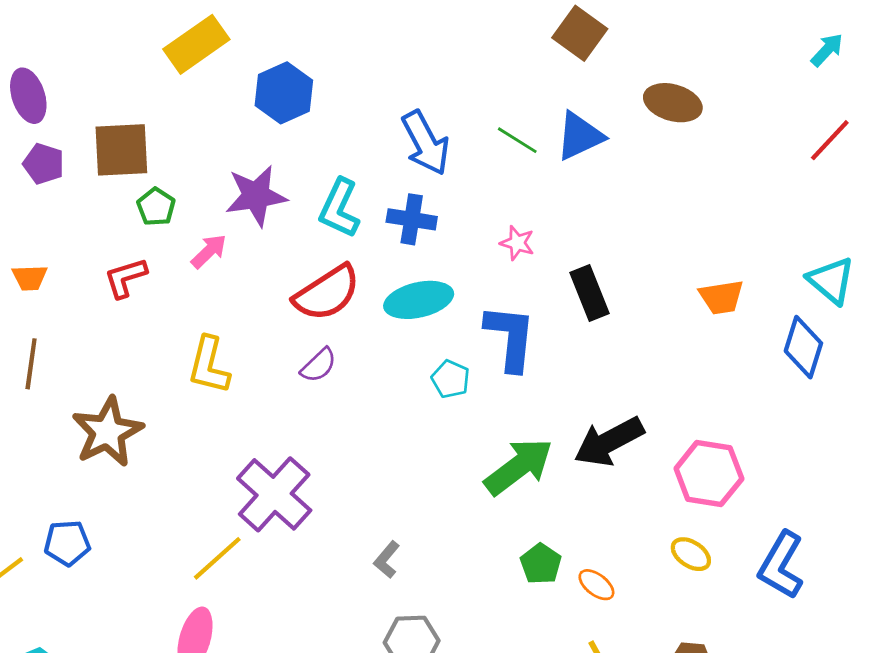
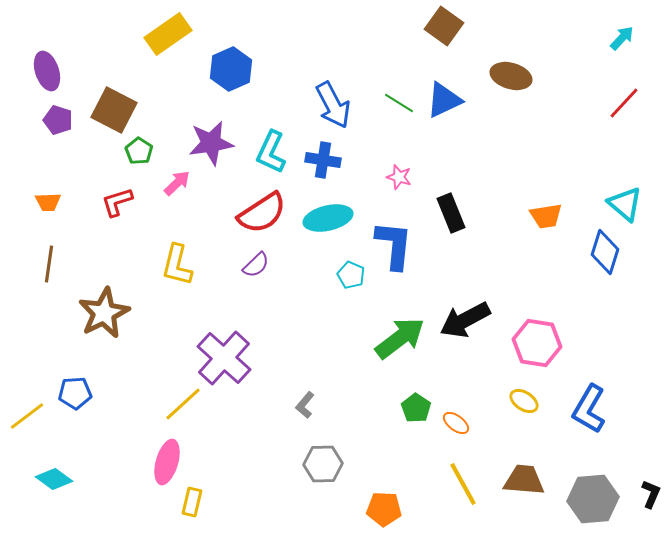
brown square: (121, 150) -> (114, 110), turned 30

